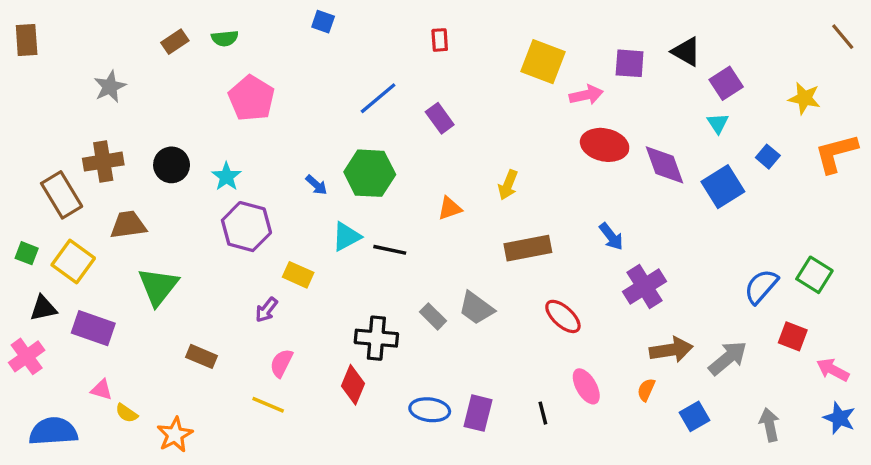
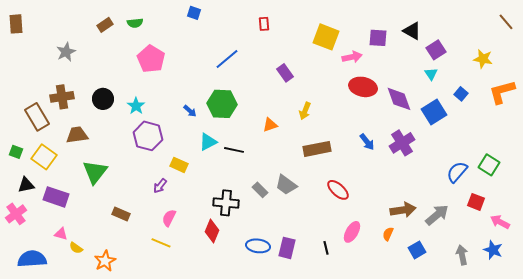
purple rectangle: (440, 118) -> (285, 73), moved
purple cross: (645, 286) -> (402, 143), moved
pink ellipse: (586, 386) -> (352, 232), turned 60
blue star: (839, 418) -> (493, 250), moved

